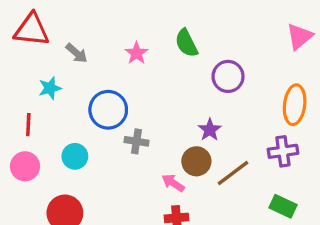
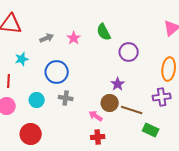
gray arrow: (77, 53) -> (47, 38), moved, turned -64
gray cross: (136, 141) -> (66, 98), moved
brown line: (233, 173) -> (132, 110), turned 55
green rectangle: (283, 206) -> (151, 130), moved

